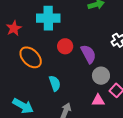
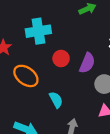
purple semicircle: (88, 54) -> (87, 63), turned 60

